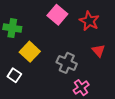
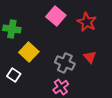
red triangle: (98, 51) -> (90, 57), moved
pink cross: (81, 88) -> (61, 87), moved

